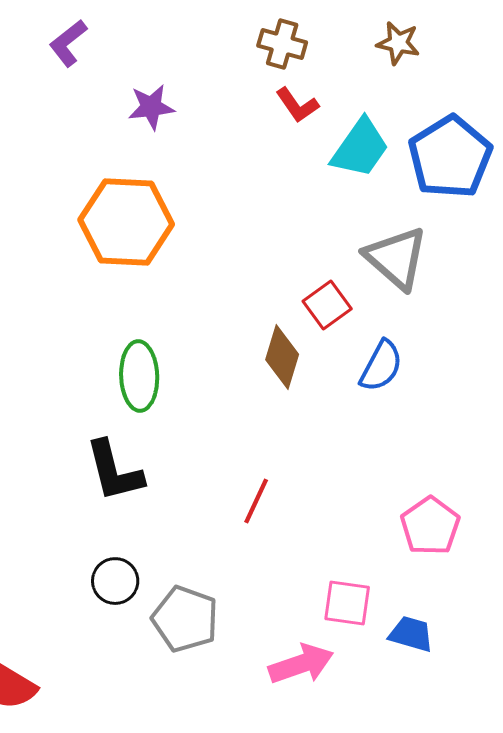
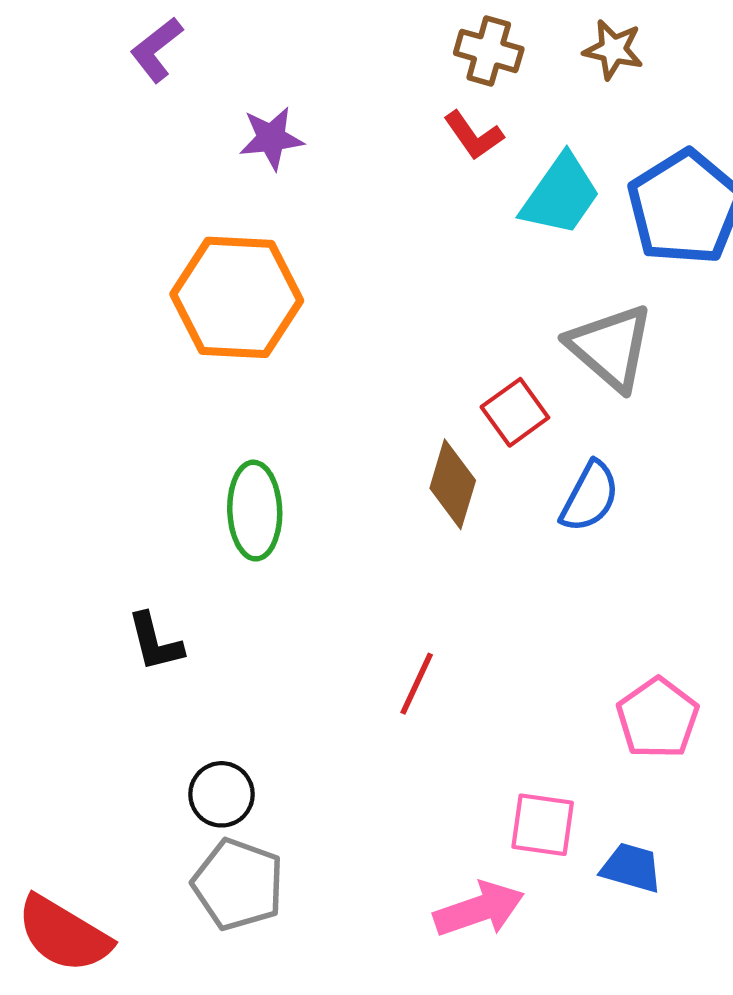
brown cross: (282, 44) -> (489, 51), moved
black L-shape: (114, 471) -> (155, 642), moved, size x0.7
gray pentagon: (185, 619) -> (238, 884), moved

